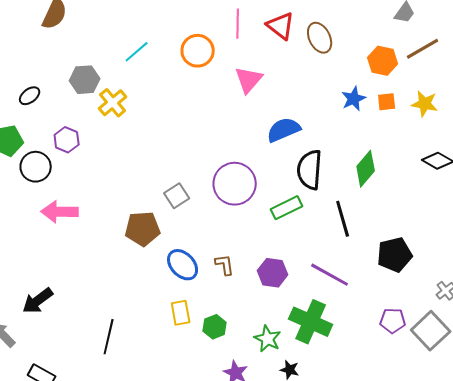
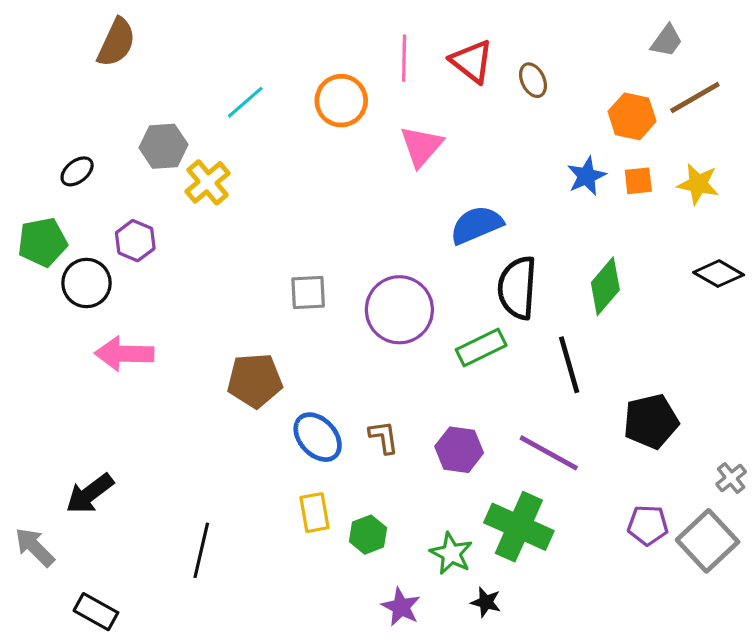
brown ellipse: (320, 38) -> (533, 80), size x0.7
gray square: (177, 196) -> (308, 292), moved, turned 30

